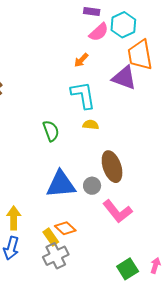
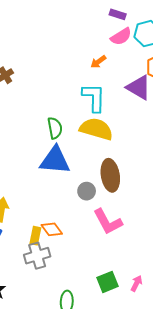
yellow semicircle: (91, 125) -> (96, 129), size x2.0
blue triangle: (61, 184) -> (55, 160), moved
yellow rectangle: (51, 237) -> (35, 236), turned 36

